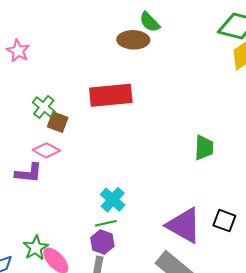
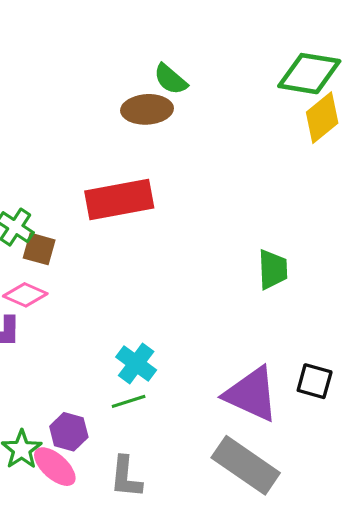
purple hexagon: (102, 242) -> (69, 432), moved

